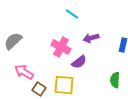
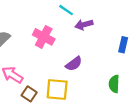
purple arrow: (91, 38) -> (84, 25), moved
pink cross: (61, 47) -> (44, 37), moved

